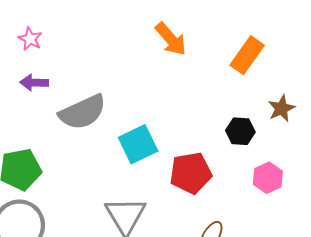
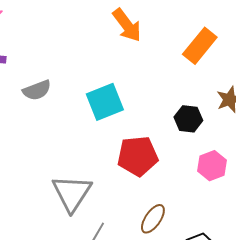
gray semicircle: (83, 112) -> (37, 90), size x0.6
cyan square: (138, 144) -> (105, 102), moved

